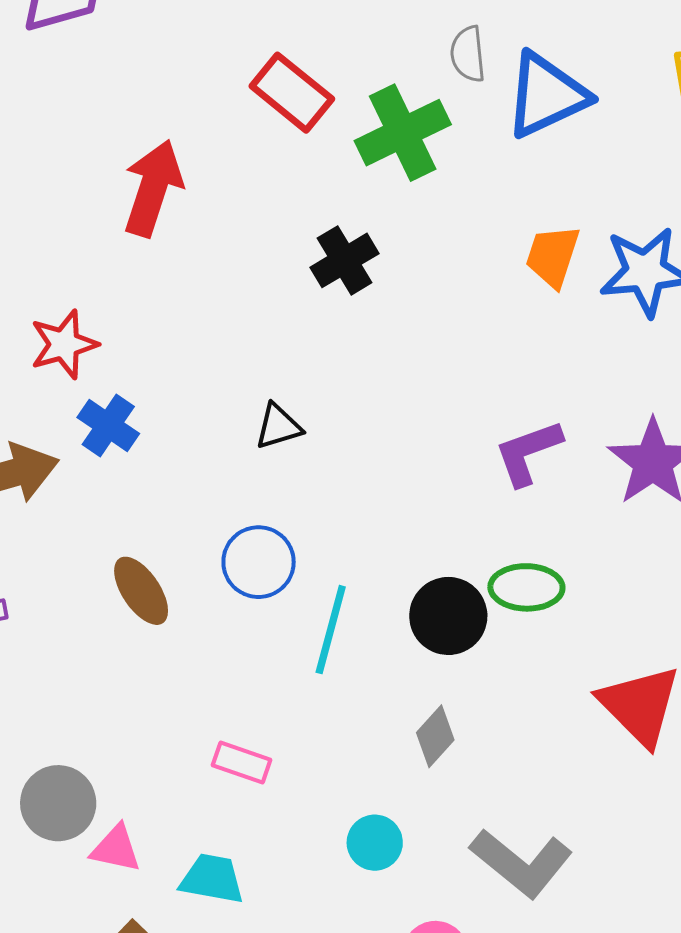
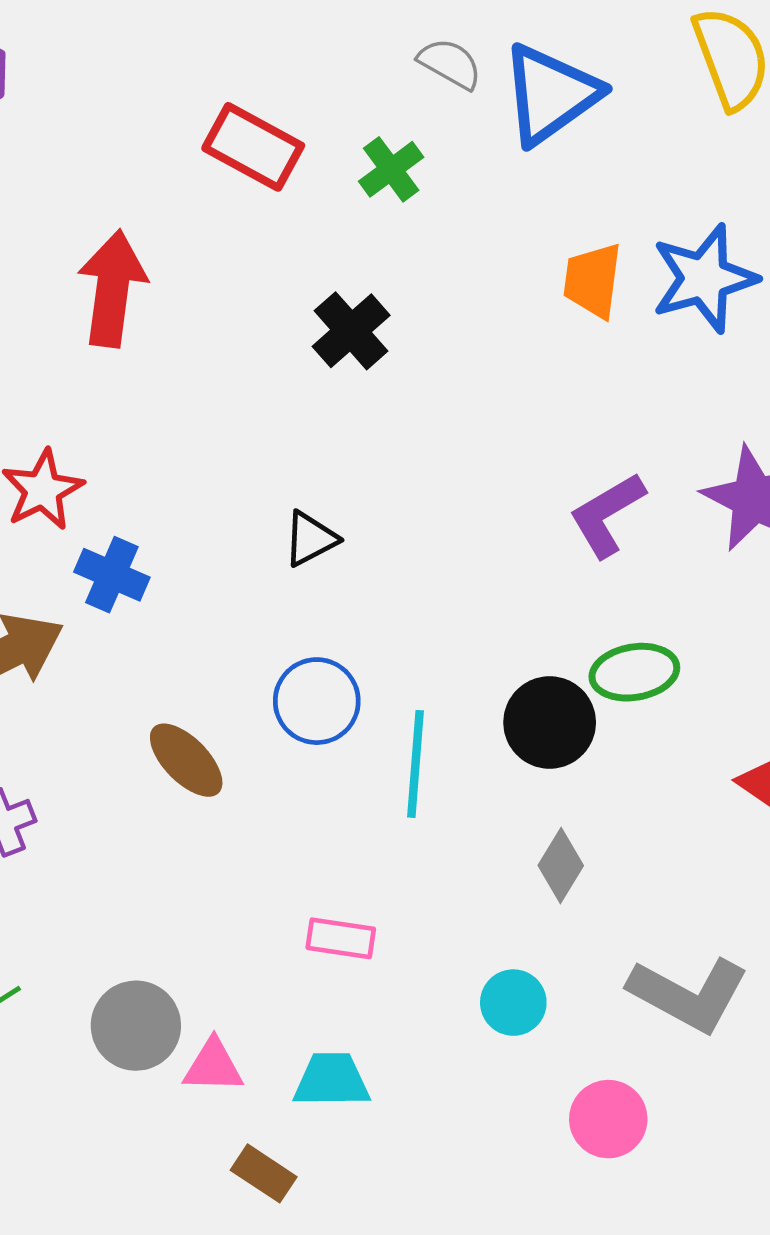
gray semicircle: (468, 54) -> (450, 64), turned 136
green cross: (403, 133) -> (391, 169), size x0.6

